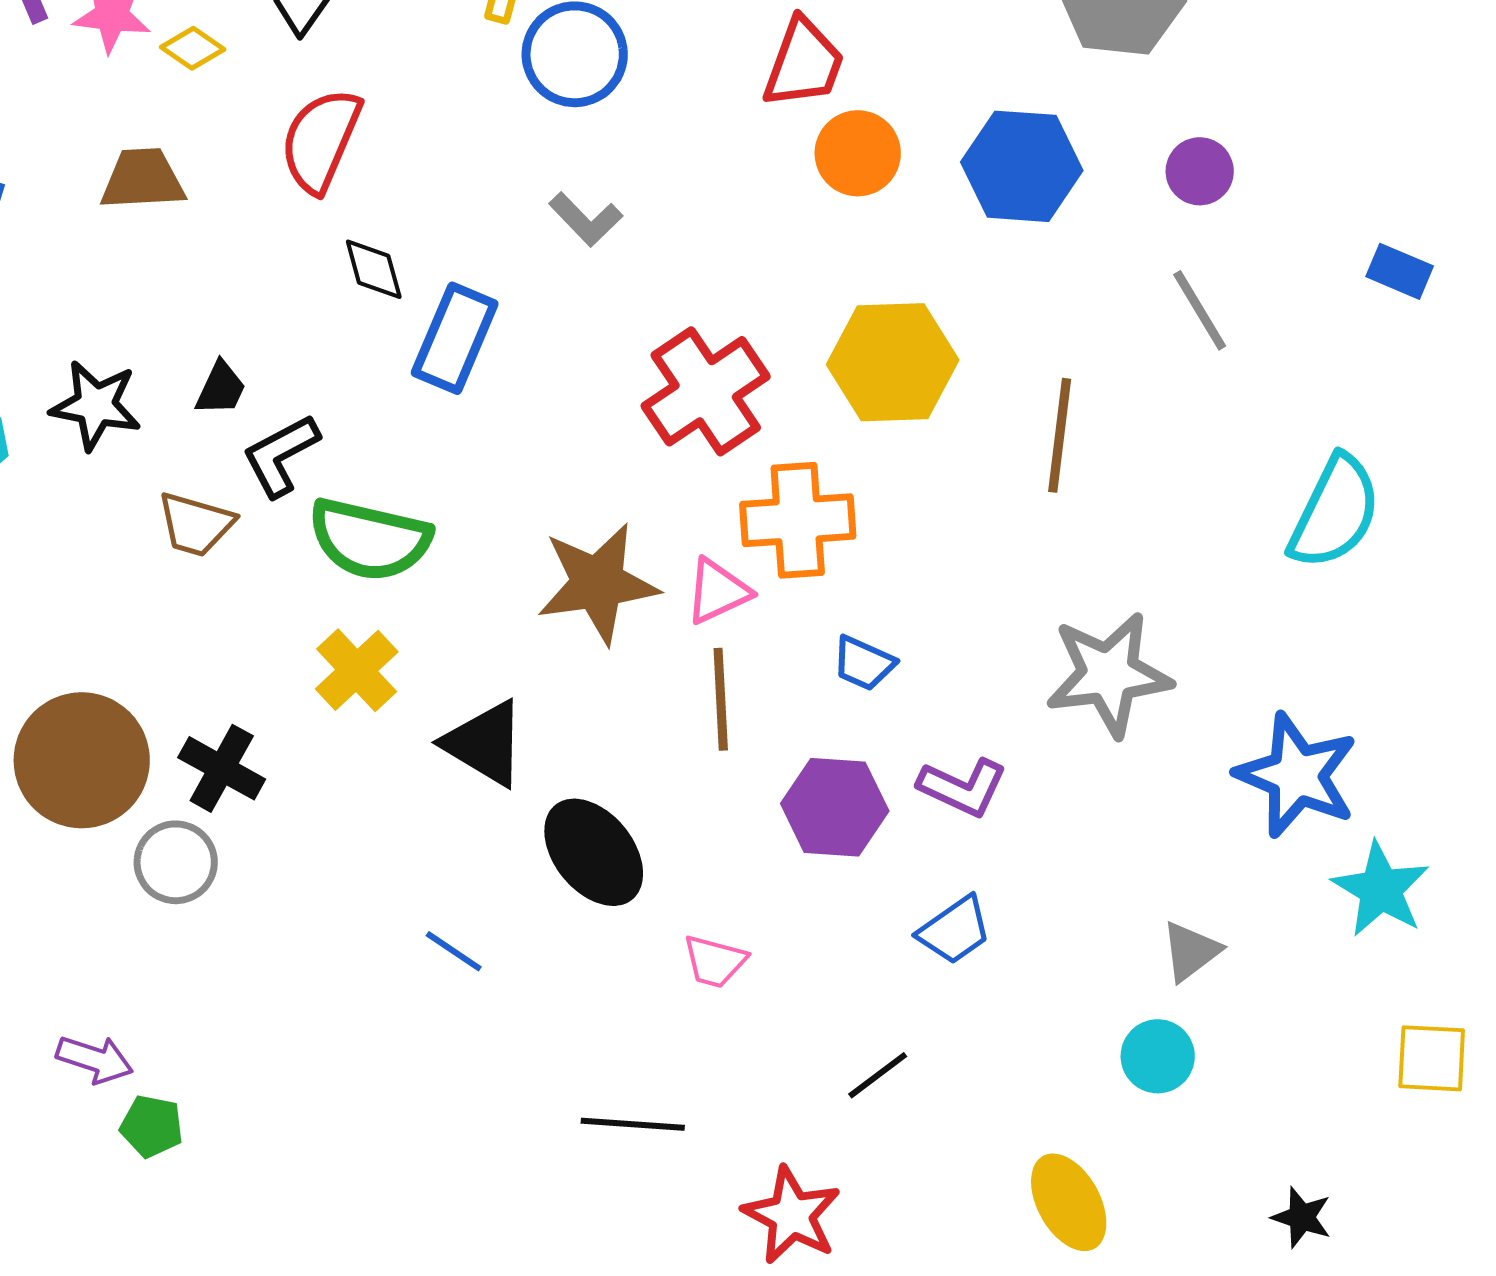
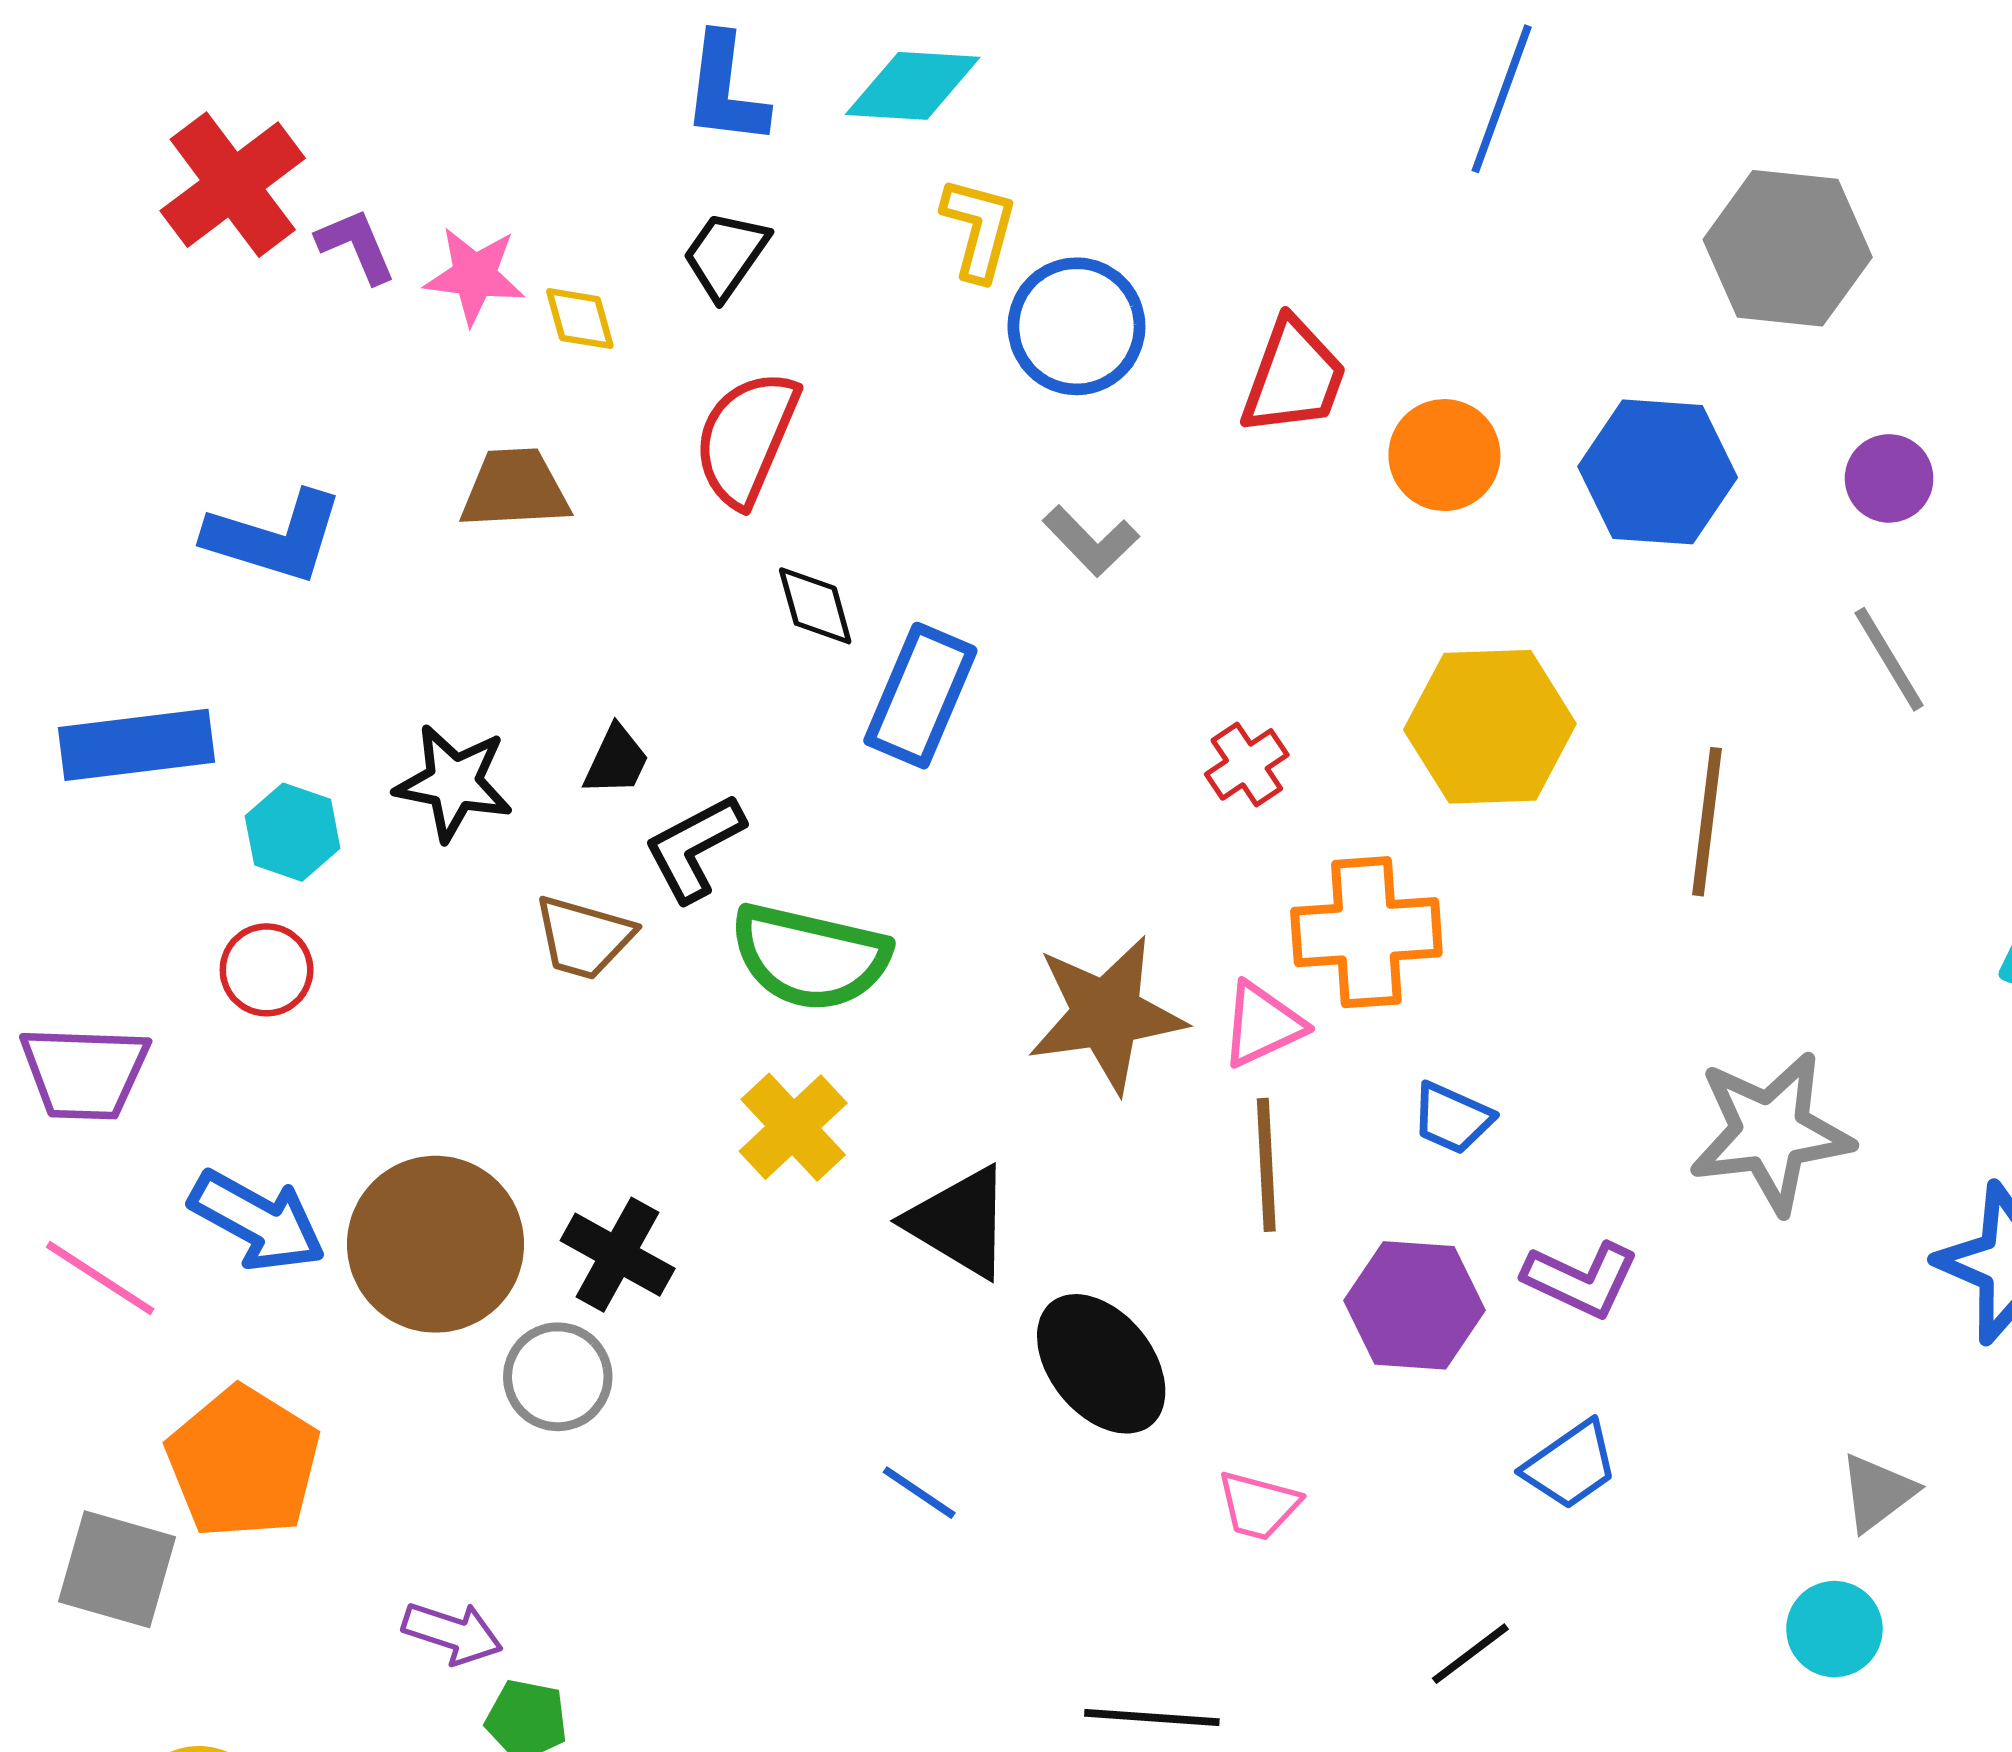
yellow diamond: (193, 48) -> (580, 319), turned 40
red trapezoid: (804, 63) -> (1294, 377), moved
red cross: (706, 391) -> (1247, 764), size x0.5

